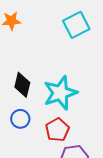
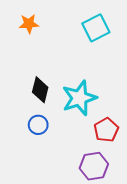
red pentagon: (57, 130) -> (106, 130), moved

